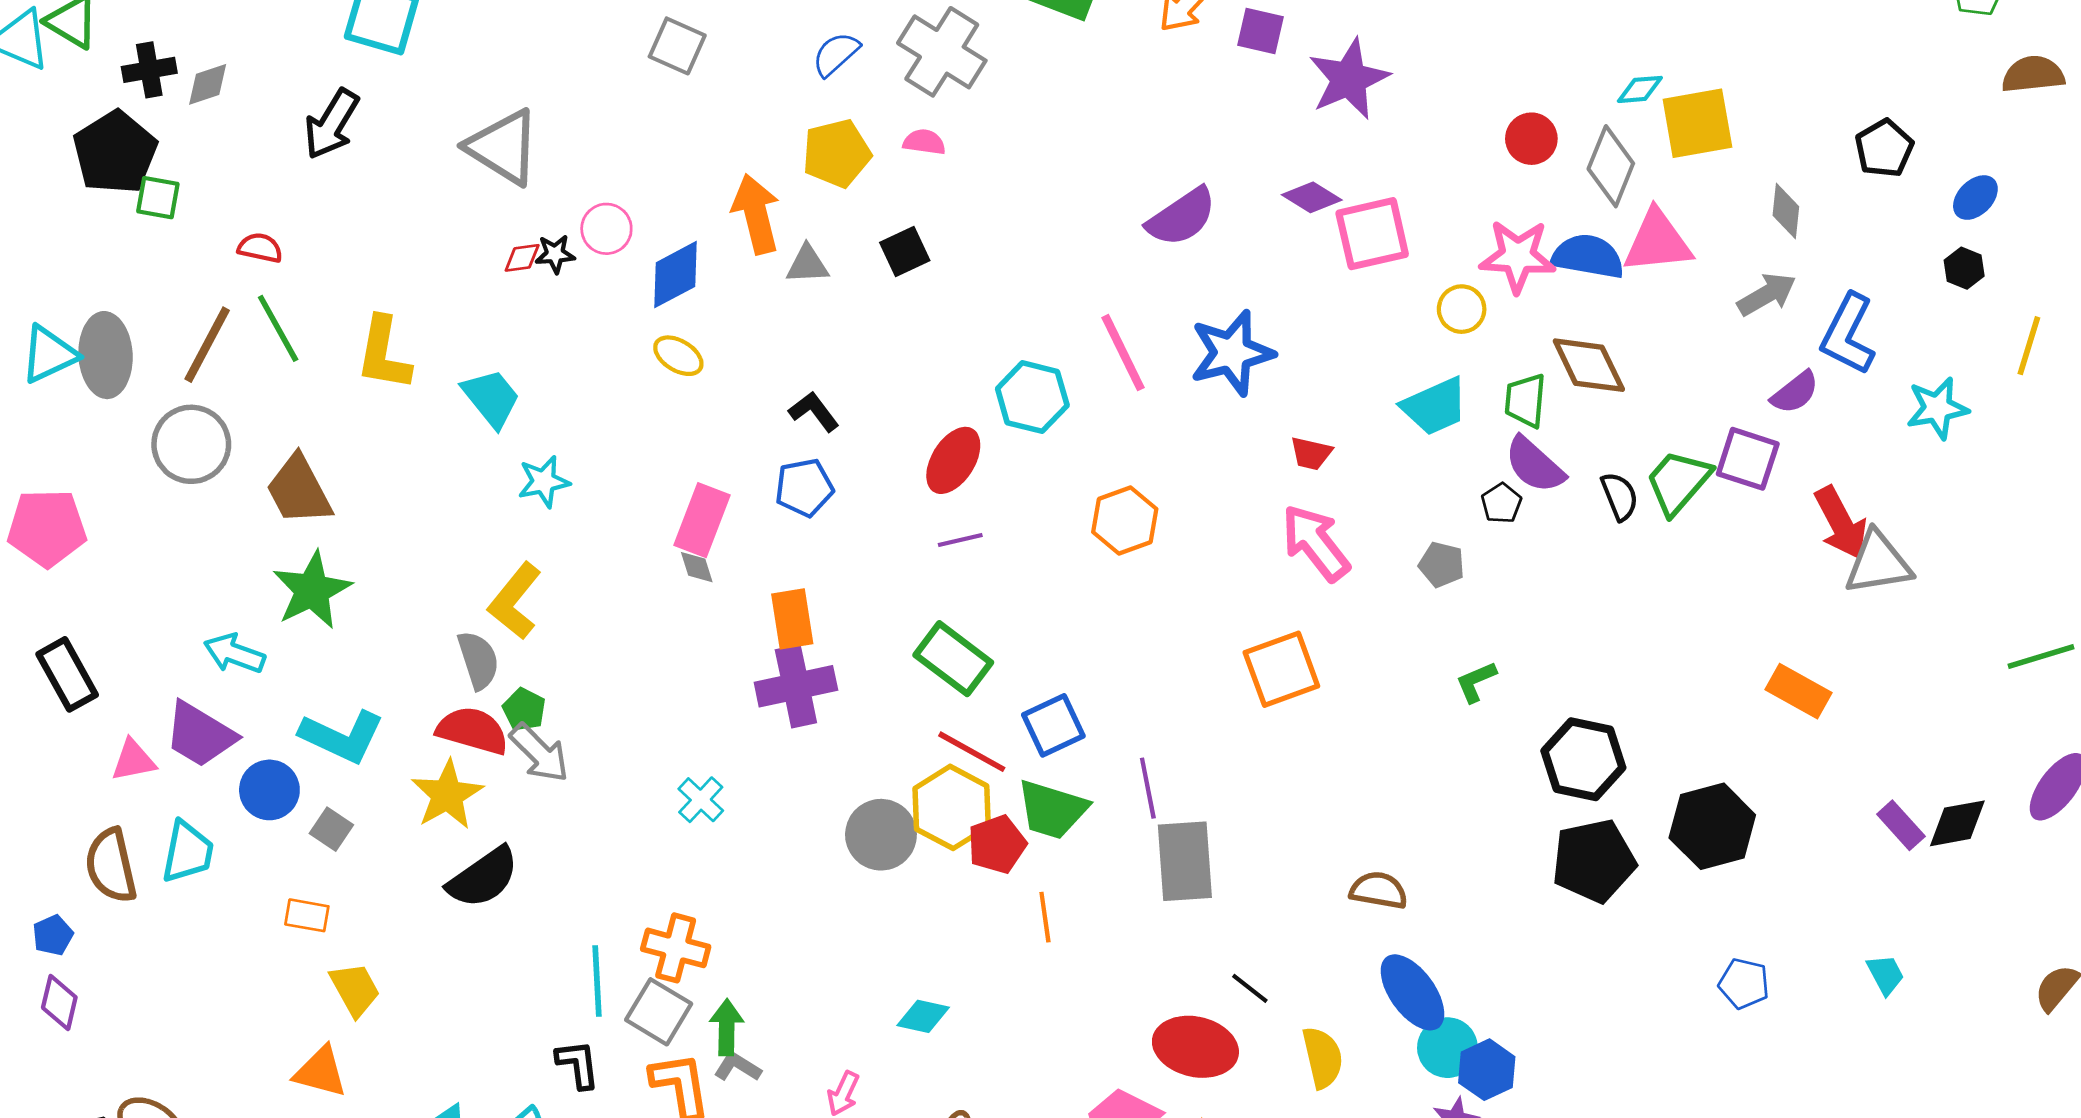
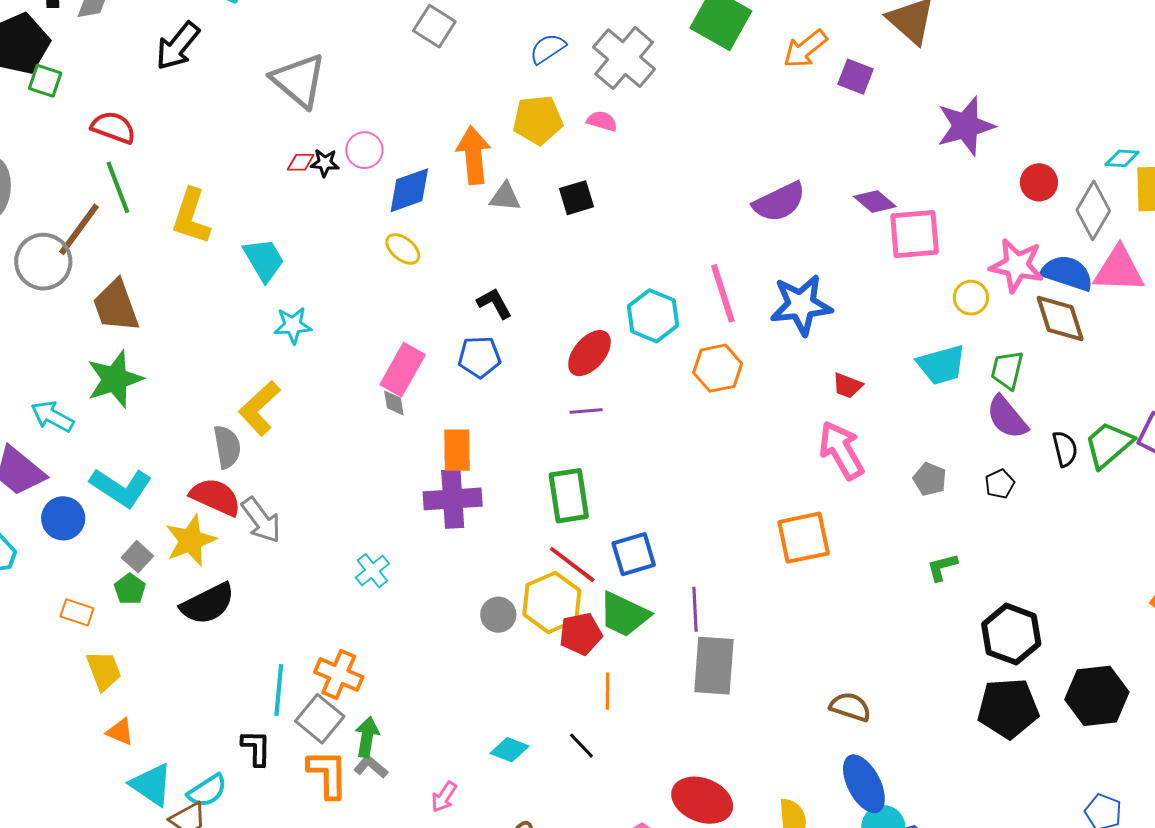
purple star: (1349, 79) -> (966, 126), moved
red semicircle: (260, 248) -> (113, 127), size x1.4
brown line: (207, 345) -> (79, 229), moved
brown diamond: (1589, 365) -> (1060, 319), moved
black pentagon: (1501, 503) -> (1000, 484), moved
orange hexagon: (1125, 521) -> (718, 368), moved
green rectangle: (953, 659) -> (569, 496), turned 36
green pentagon: (524, 709) -> (130, 589), moved
gray square: (331, 829) -> (137, 557), moved
gray circle: (881, 835) -> (498, 615), size x0.7
black line: (1250, 988) -> (581, 746), moved
orange triangle: (321, 1072) -> (120, 732), moved, size x0.7

